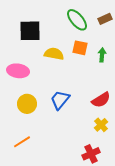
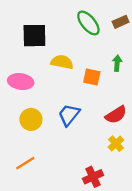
orange square: (80, 48) -> (92, 77), moved
red cross: (91, 154) -> (93, 177), moved

